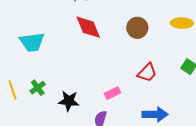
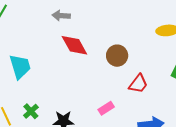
brown circle: (137, 28) -> (117, 56), moved
cyan trapezoid: (32, 42) -> (20, 66), turned -92

